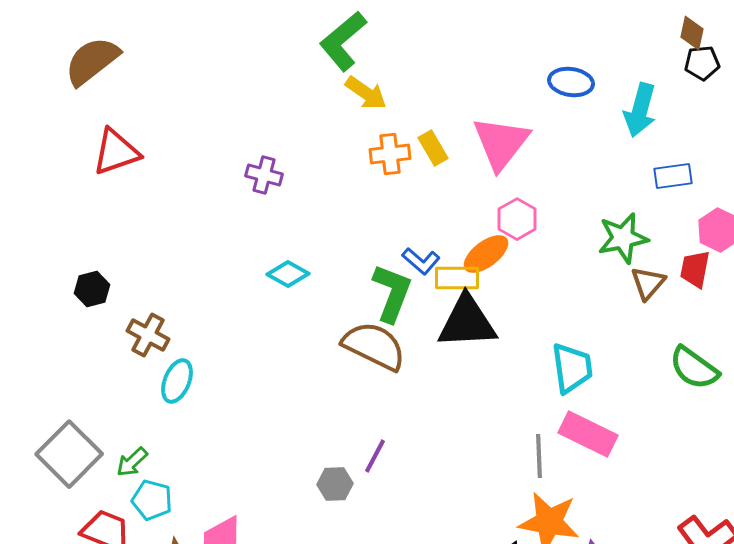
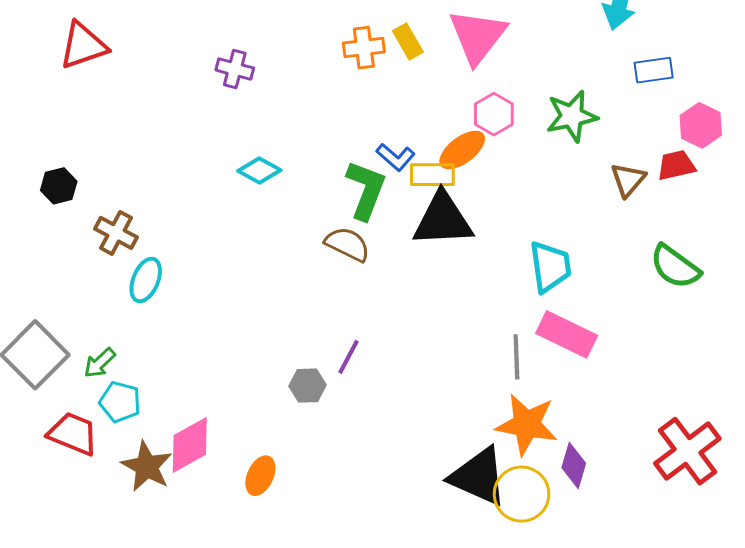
green star: (623, 238) -> (572, 116), moved
red trapezoid: (695, 269) -> (676, 165), turned 66
brown semicircle: (374, 346) -> (347, 244), size x0.7

